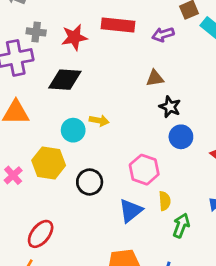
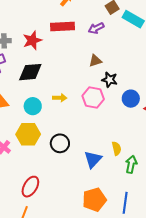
cyan circle: (73, 130) -> (33, 106), moved
blue circle: (181, 137) -> (131, 99), moved
pink hexagon: (144, 170) -> (93, 98), moved

